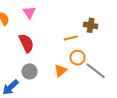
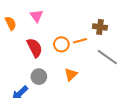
orange circle: (77, 58) -> (61, 44), moved
gray line: (96, 71) -> (107, 57), moved

